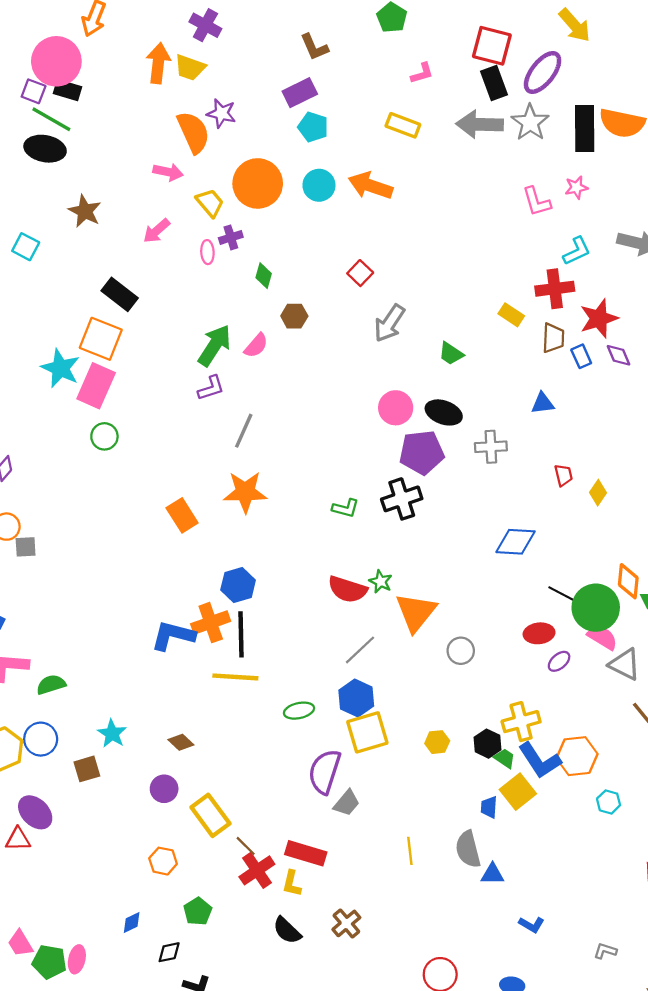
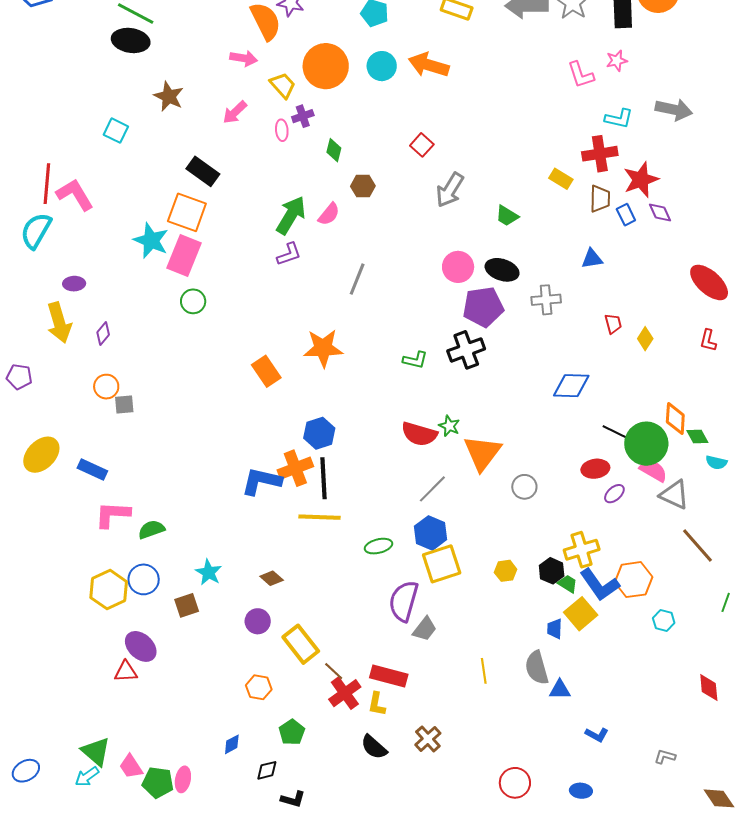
cyan L-shape: (577, 251) -> (619, 119), turned 40
gray line: (244, 431) -> (357, 279), moved

